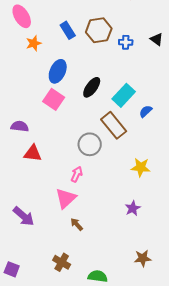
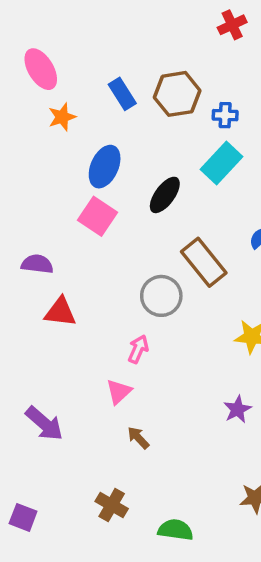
cyan rectangle: (124, 95) -> (222, 163), moved
pink triangle: (66, 198) -> (119, 392), size x0.7

